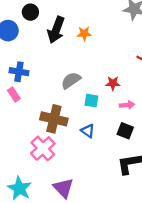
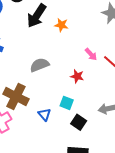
cyan square: (91, 101) -> (67, 103), moved
pink arrow: (127, 105) -> (91, 54), moved, turned 40

